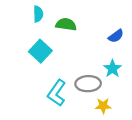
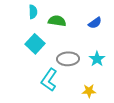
blue semicircle: (116, 36) -> (95, 23), moved
gray ellipse: (88, 84) -> (68, 59), moved

